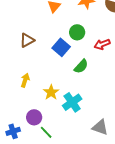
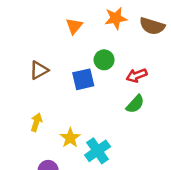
blue square: (61, 47) -> (83, 79), turned 36
green semicircle: (81, 66) -> (135, 104), moved

